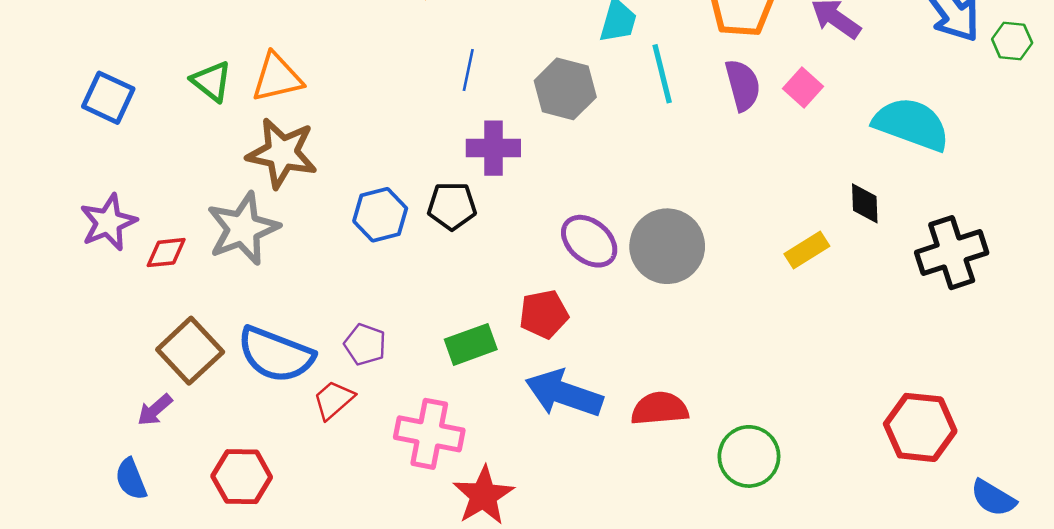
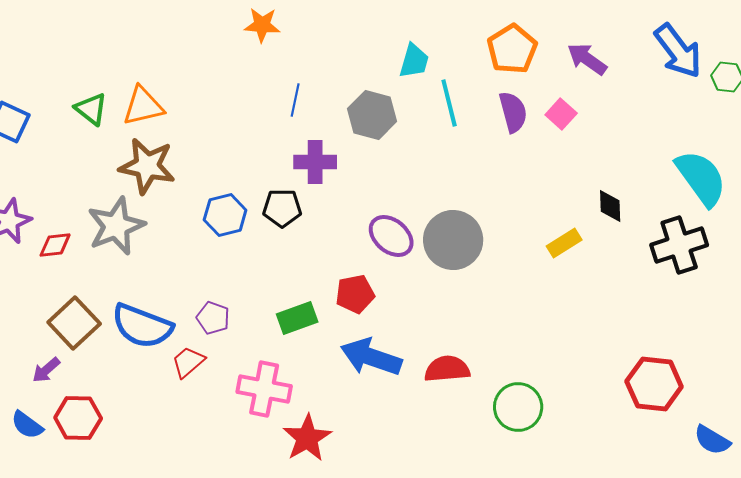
cyan semicircle: (911, 124) -> (701, 178), moved, turned 34
red hexagon: (242, 477) -> (78, 418), moved
blue semicircle: (131, 479) -> (27, 425), turned -32

